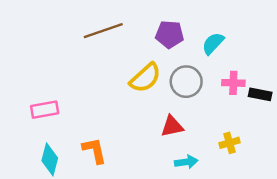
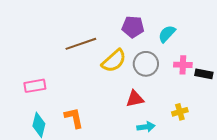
brown line: (103, 31) -> (81, 44), moved

